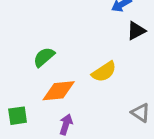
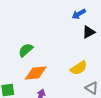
yellow semicircle: (104, 72) -> (79, 68), moved

